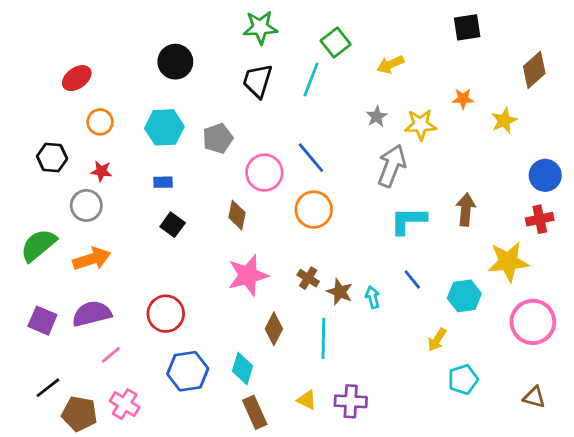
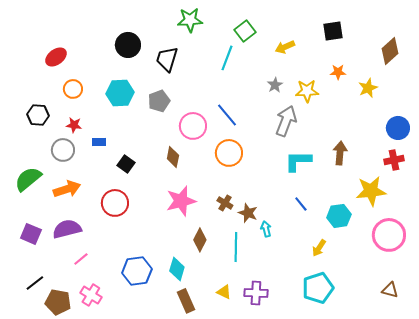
black square: (467, 27) -> (333, 31), moved
black trapezoid: (258, 81) -> (167, 59), moved
blue rectangle: (163, 182) -> (99, 142), moved
cyan arrow: (373, 297) -> (266, 229), moved
red circle: (166, 314) -> (115, 203), moved
cyan pentagon: (463, 379) -> (318, 288), moved, size x1.4

